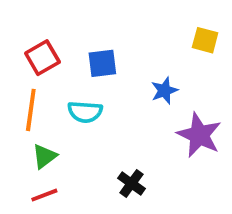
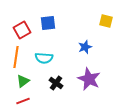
blue square: (102, 63) -> (48, 23), moved
purple star: (199, 135) -> (89, 79), moved
black cross: (131, 183) -> (56, 83), moved

